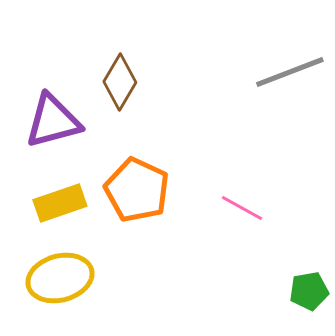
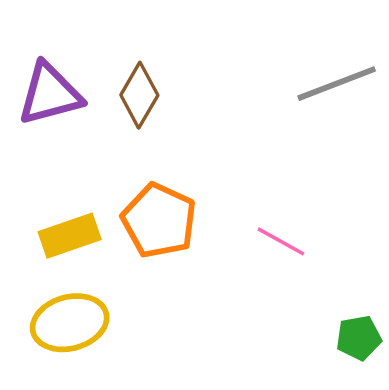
purple triangle: (53, 121) -> (50, 94), moved

